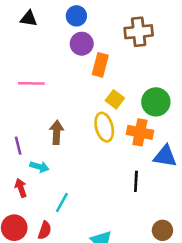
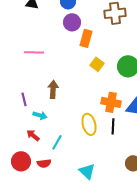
yellow ellipse: (104, 127) -> (89, 124), moved
orange cross: (140, 132) -> (111, 102), moved
red arrow: (21, 188) -> (33, 135), moved, turned -32
red semicircle: (45, 230) -> (44, 163), turned 64

